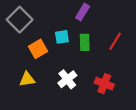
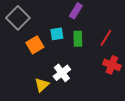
yellow triangle: (27, 79) -> (42, 85), moved, turned -35
red cross: (104, 84) -> (112, 65), moved

